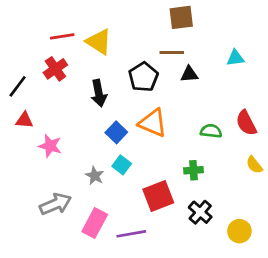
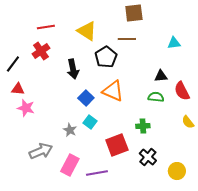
yellow triangle: (99, 42) -> (87, 31), moved
black triangle: (189, 74) -> (161, 76), moved
pink star: (50, 146) -> (26, 108), moved

